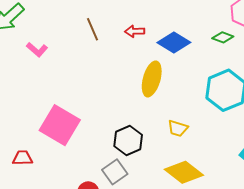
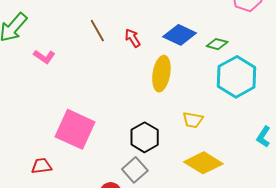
red arrow: (135, 31) -> (133, 38), moved, turned 66
green diamond: (223, 37) -> (217, 44), moved

